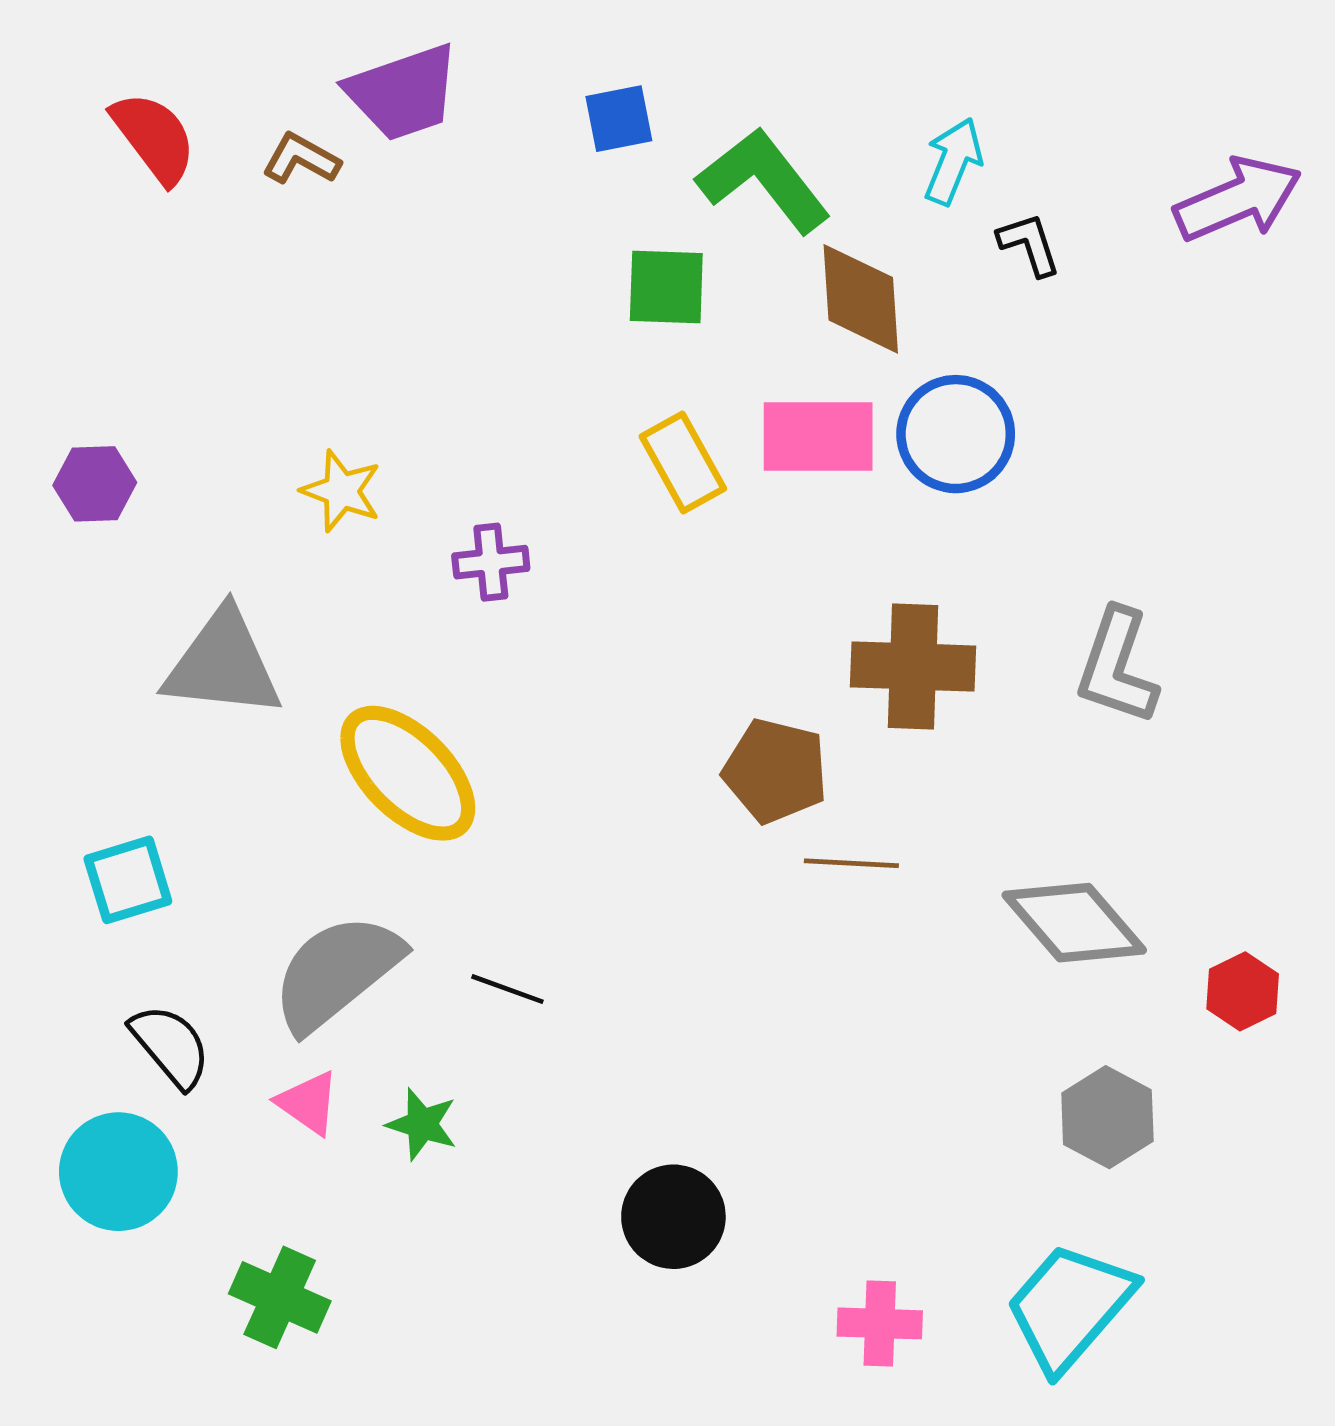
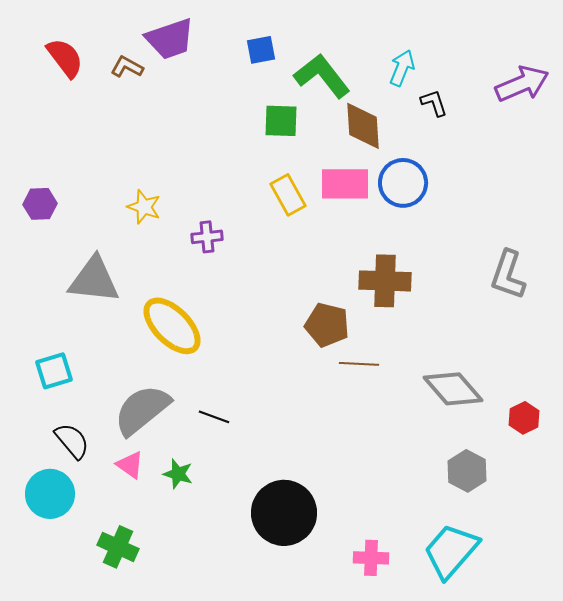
gray L-shape: (1117, 666) -> (508, 275), moved
black circle: (673, 1217) -> (284, 513), size x1.5

